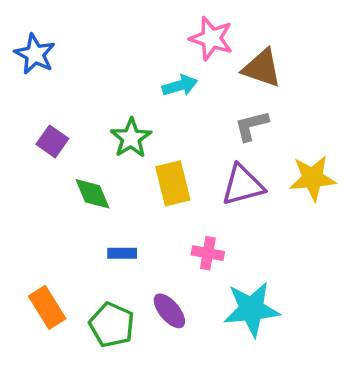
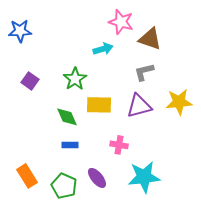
blue star: (35, 54) -> (20, 31), turned -30
yellow rectangle: (173, 183) -> (99, 105), turned -75
green diamond: (93, 194) -> (67, 117), moved

